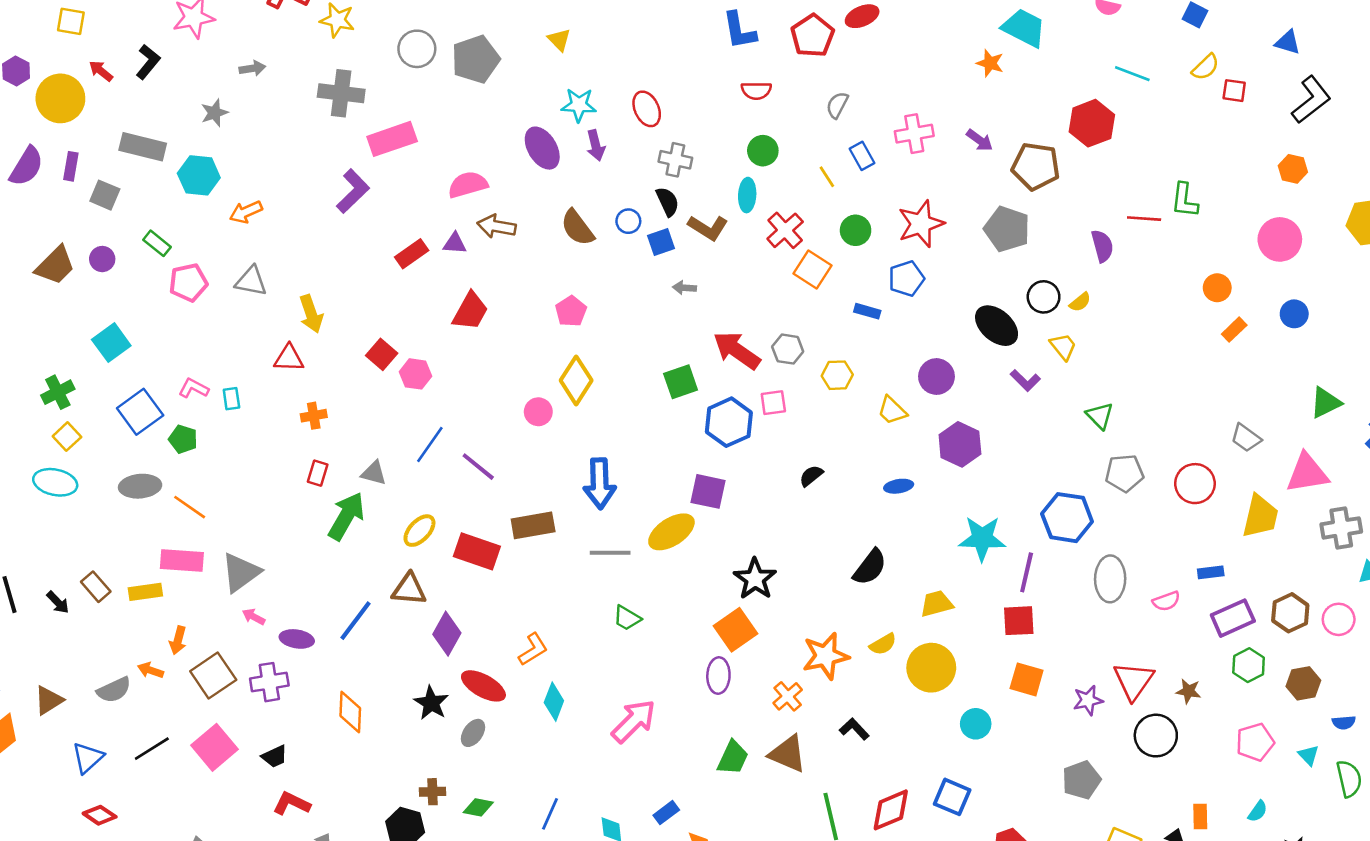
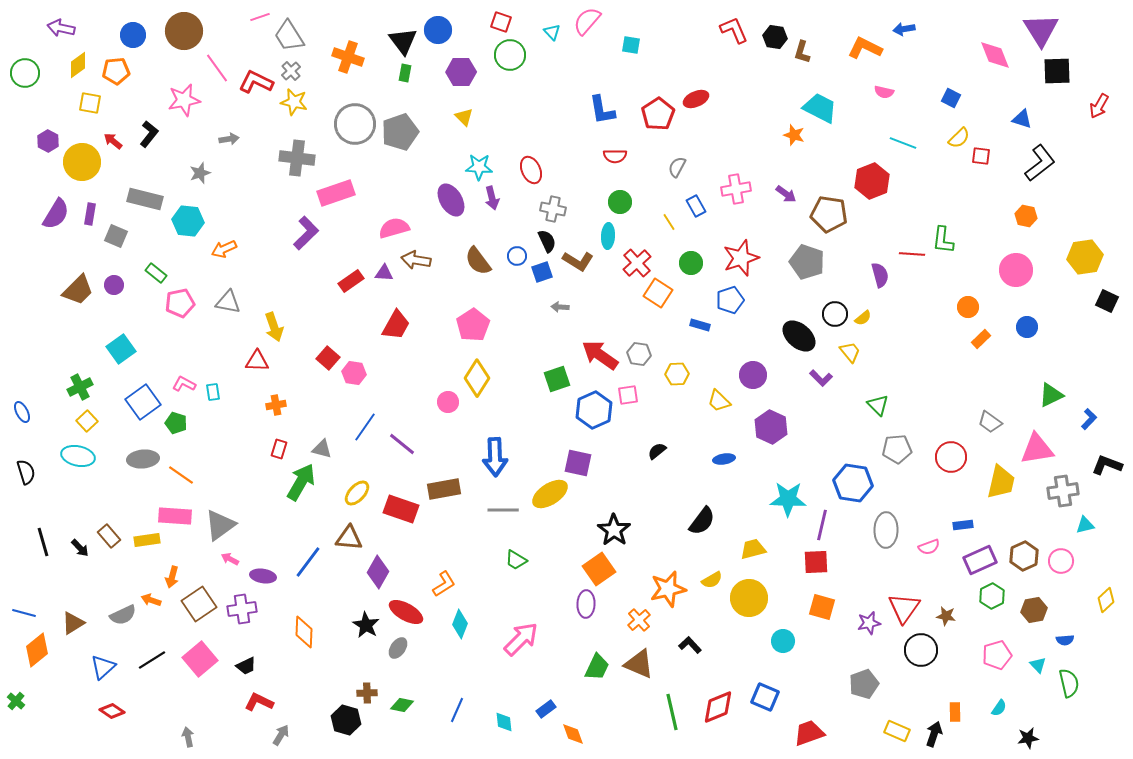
gray circle: (417, 49) -> (355, 124), size x1.4
pink pentagon: (571, 311) -> (473, 325), size x1.4

